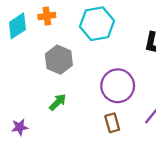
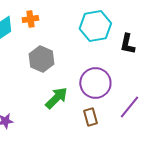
cyan hexagon: (97, 24) -> (95, 26), moved
green arrow: (58, 102) -> (56, 98), moved, size x1.4

